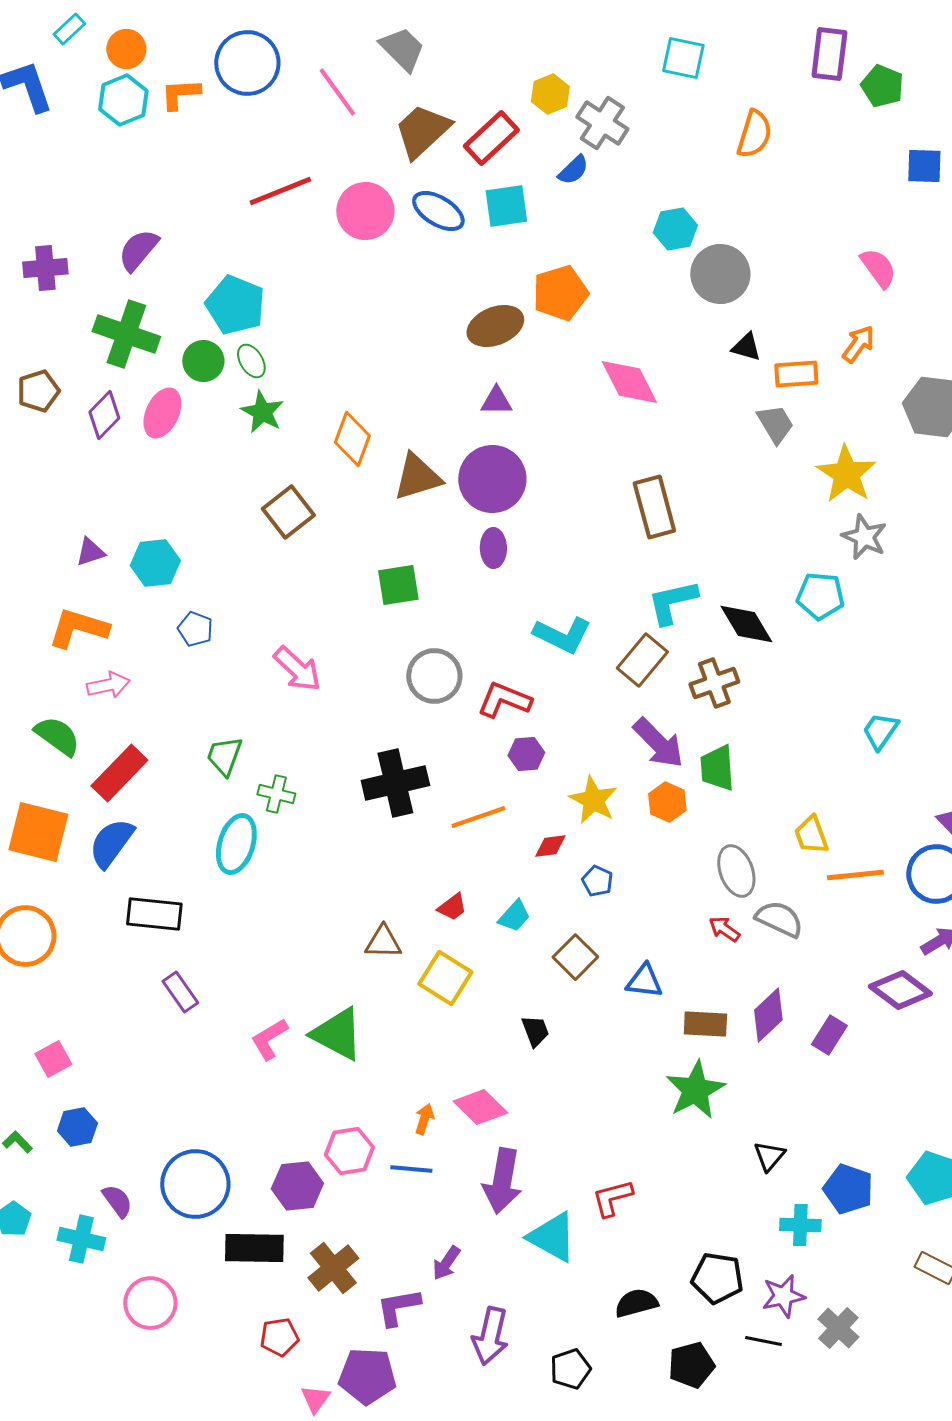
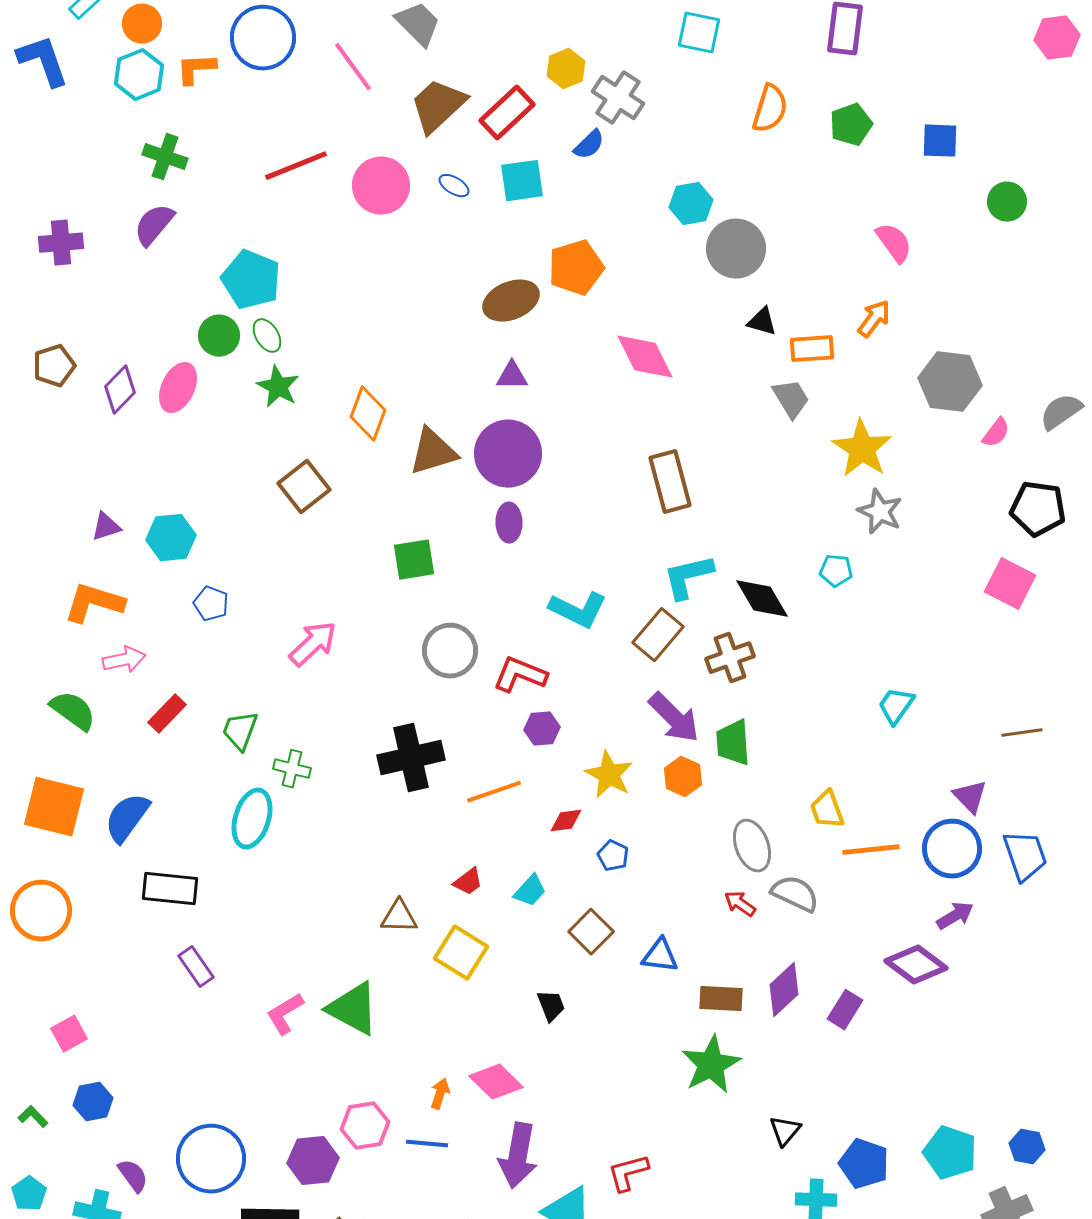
green pentagon: (882, 86) -> (851, 125), moved, turned 30
blue ellipse: (438, 211) -> (454, 186), size x0.6
green cross: (126, 334) -> (165, 157), moved, size x0.7
cyan pentagon: (820, 596) -> (836, 571), size x0.7
pink arrow: (297, 669) -> (313, 644), turned -86
red rectangle: (119, 773) -> (167, 714), moved, size x0.7

